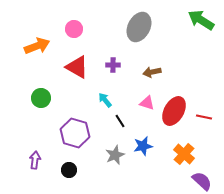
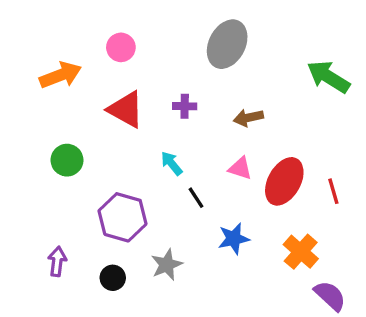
green arrow: (201, 20) -> (328, 77), moved
red line: (204, 117) -> (333, 191), turned 63
gray star: (115, 155) -> (167, 265), moved

